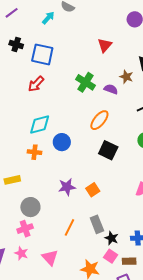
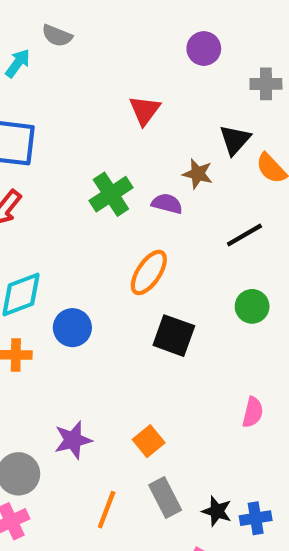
green cross: (85, 82) -> (111, 194), turned 30
purple star: (67, 187) -> (73, 440), moved
orange square: (93, 190) -> (149, 441), moved
black star: (112, 238) -> (217, 511), moved

